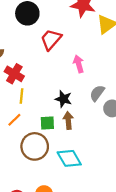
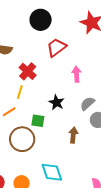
red cross: (14, 74) -> (28, 71), moved
brown arrow: (68, 120) -> (73, 135), moved
cyan diamond: (69, 158) -> (52, 172), moved

